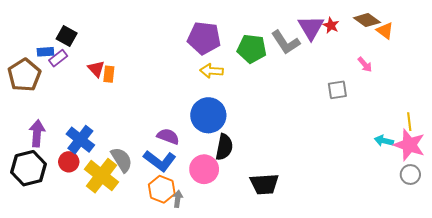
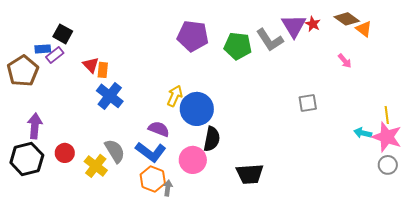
yellow arrow: (212, 71) -> (175, 96), moved, turned 110
gray square: (337, 90) -> (308, 103), moved
blue cross: (80, 140) -> (110, 96), moved
yellow cross: (102, 176) -> (96, 166), size x0.7

